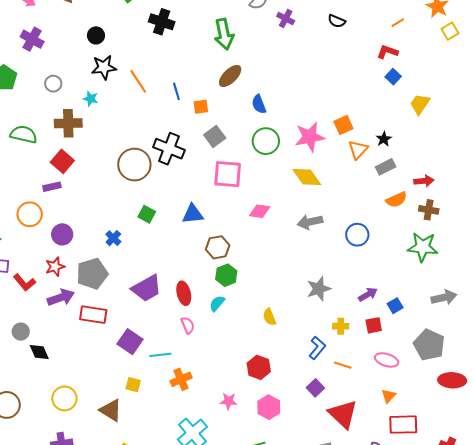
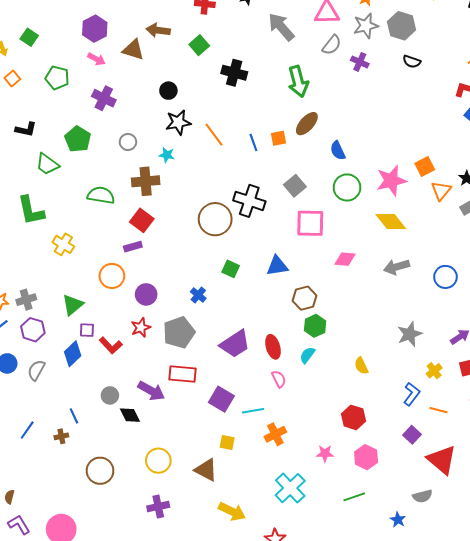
orange square: (201, 107) -> (279, 138), moved
purple arrow: (61, 297) -> (151, 391), moved, turned 52
yellow cross: (341, 326) -> (434, 371), turned -35

